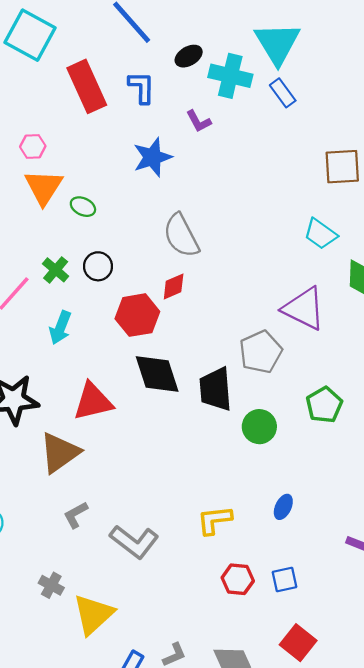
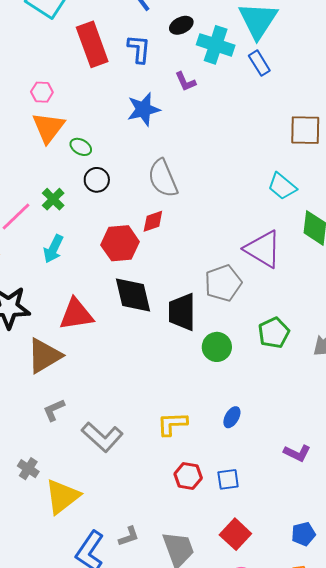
black circle: (98, 266) -> (97, 180), moved

